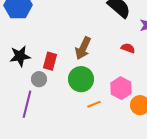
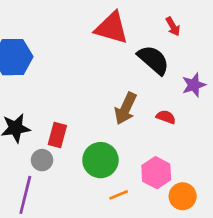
brown arrow: (83, 48) -> (126, 109), moved

